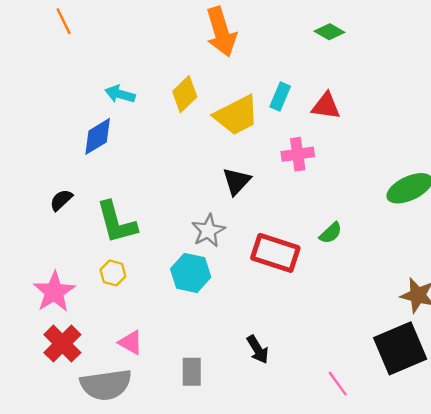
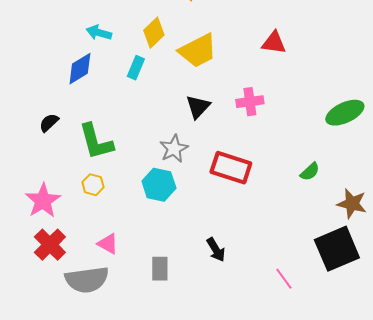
cyan rectangle: (280, 96) -> (136, 68), moved
pink cross: (298, 154) -> (250, 102), moved
green semicircle: (331, 233) -> (310, 172), moved

